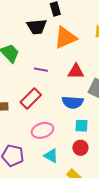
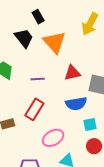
black trapezoid: (37, 27) -> (24, 38), turned -110
orange triangle: (65, 38) -> (54, 42), turned -35

